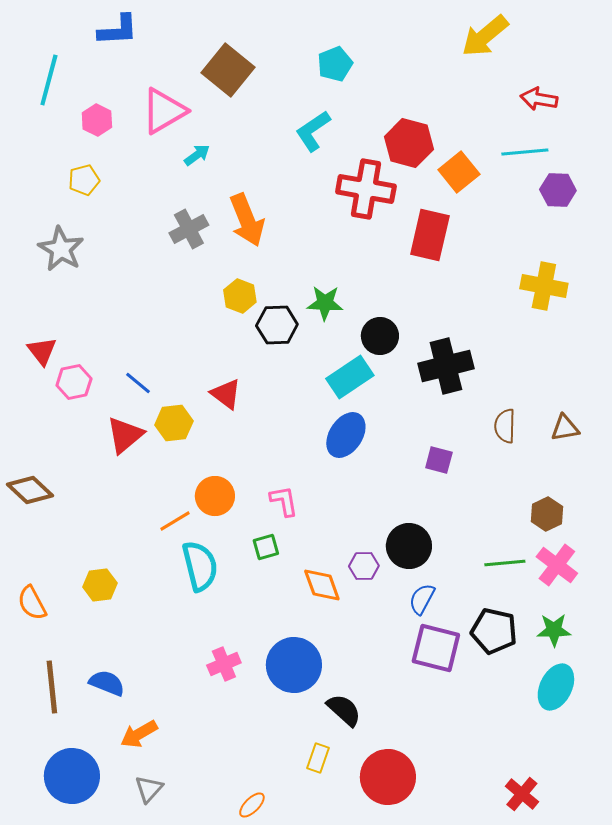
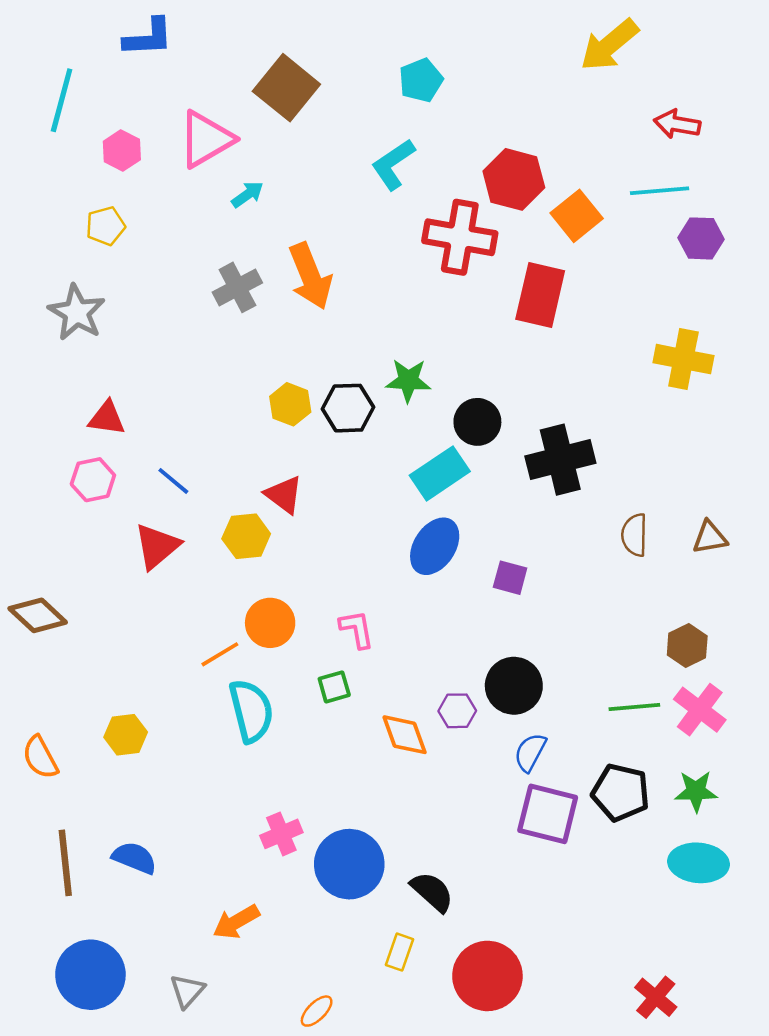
yellow hexagon: (240, 296) -> (290, 404), moved
red triangle: (42, 351) -> (107, 418), moved, turned -44
yellow hexagon: (174, 423) -> (246, 536), moved
purple square: (439, 460) -> (510, 578), moved
blue circle: (294, 665) -> (349, 864), moved
cyan ellipse: (556, 687) -> (698, 863), turned 69
orange arrow: (139, 734) -> (236, 922), moved

